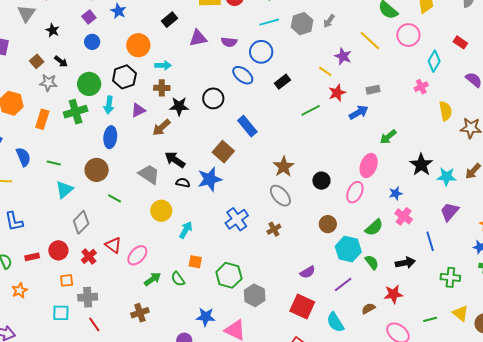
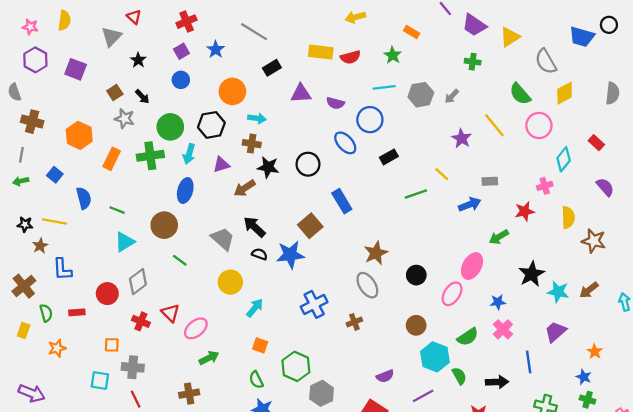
yellow line: (325, 71) -> (442, 174), moved
red star: (337, 93) -> (525, 211), moved
red circle: (58, 250) -> (107, 294), moved
red cross: (89, 256) -> (141, 321), turned -35
green semicircle: (178, 279) -> (256, 380), moved

